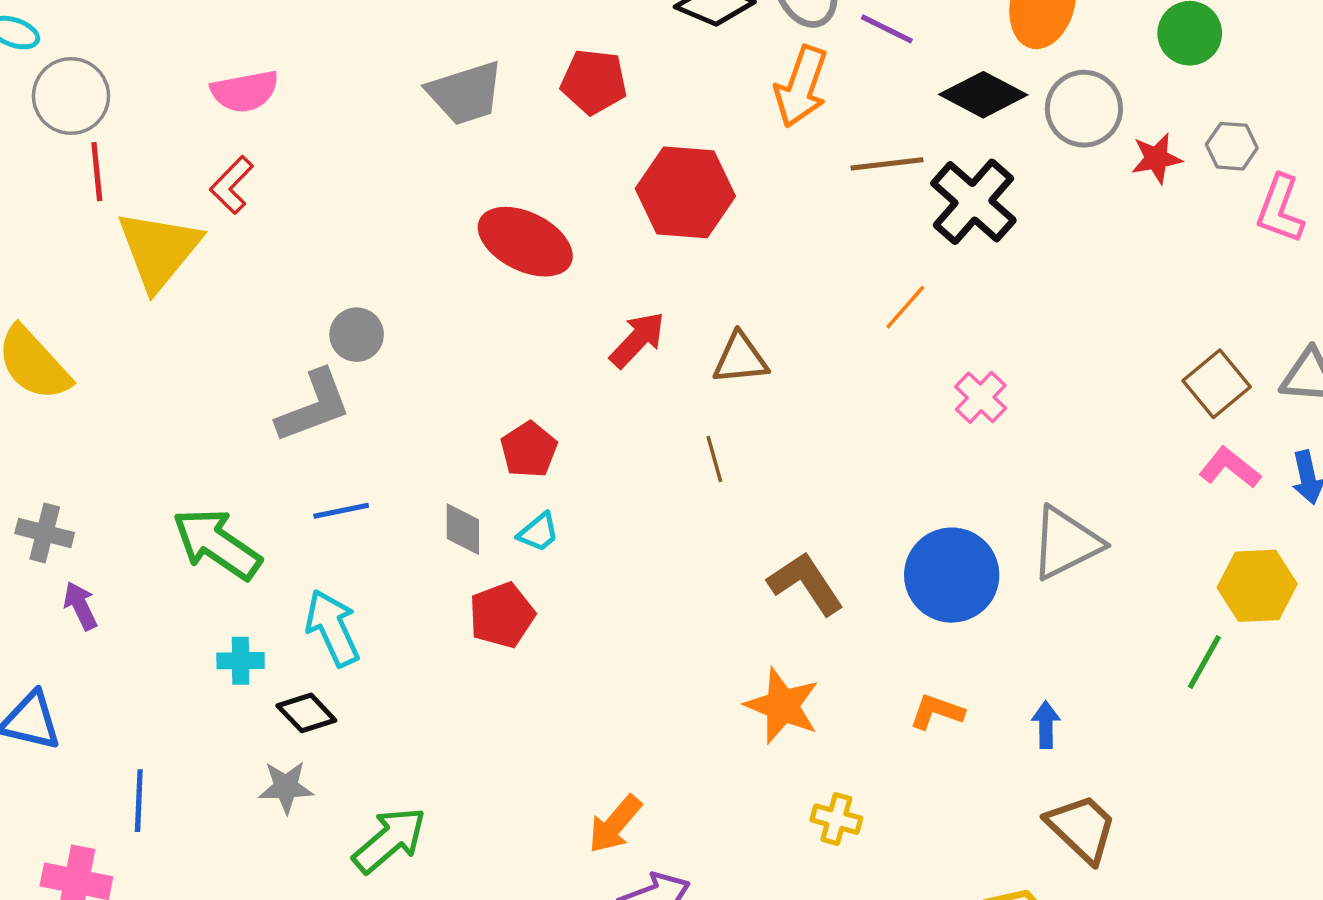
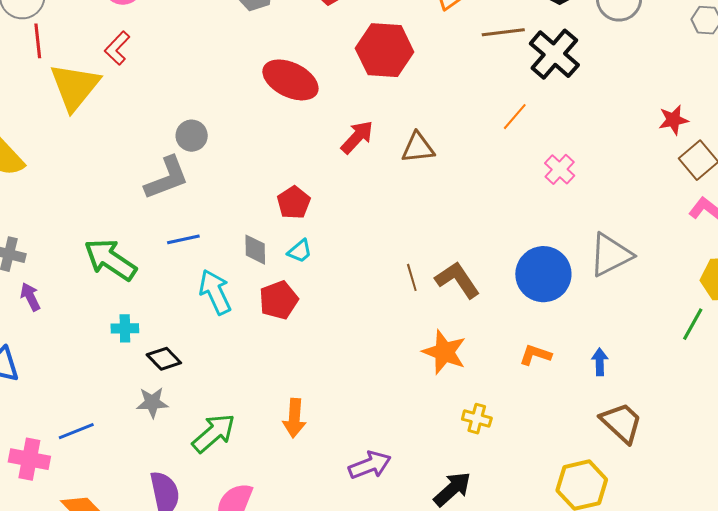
red star: (1156, 158) -> (673, 120), moved
brown line: (714, 459) -> (412, 277), moved
cyan arrow: (332, 628) -> (215, 292), moved
blue line: (139, 801) -> (76, 431), moved, turned 66
orange arrow: (615, 824) -> (294, 418), moved, turned -36

